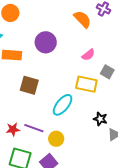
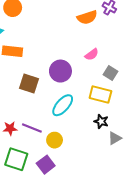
orange semicircle: (82, 19) -> (87, 17), turned 114
purple circle: (46, 42) -> (60, 71), moved
yellow rectangle: (86, 84) -> (100, 94), moved

